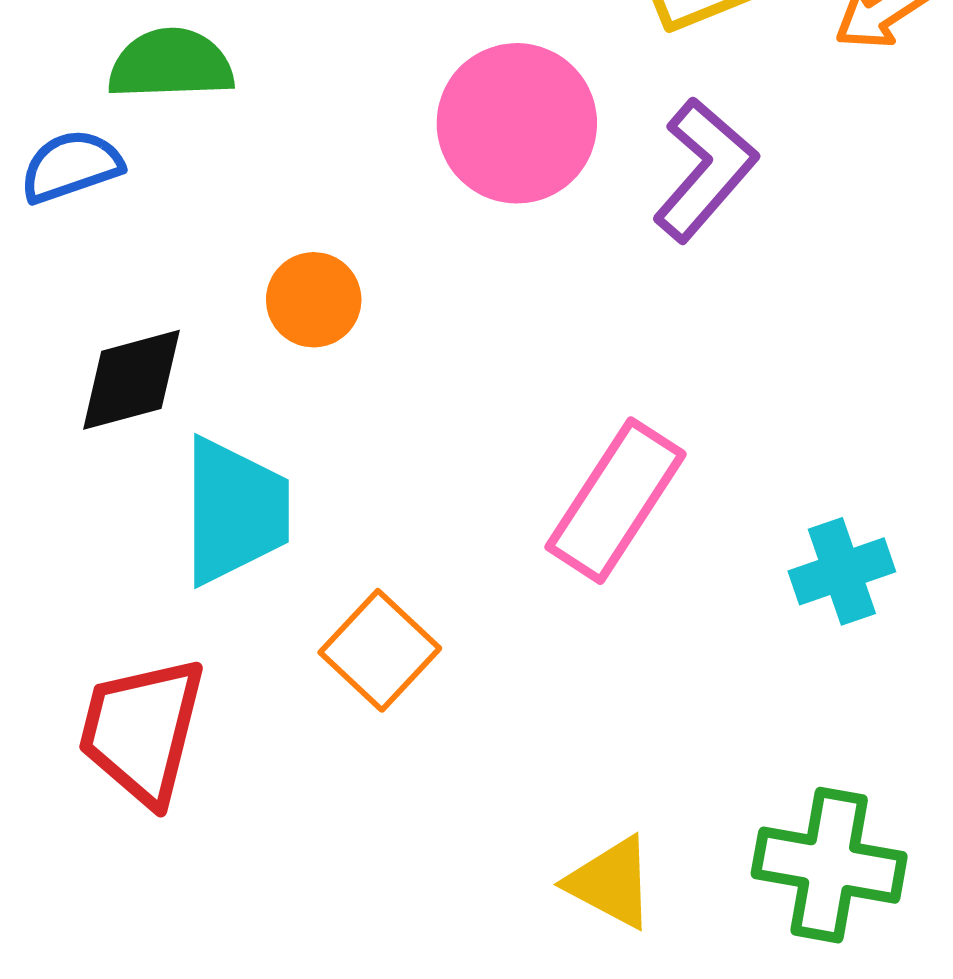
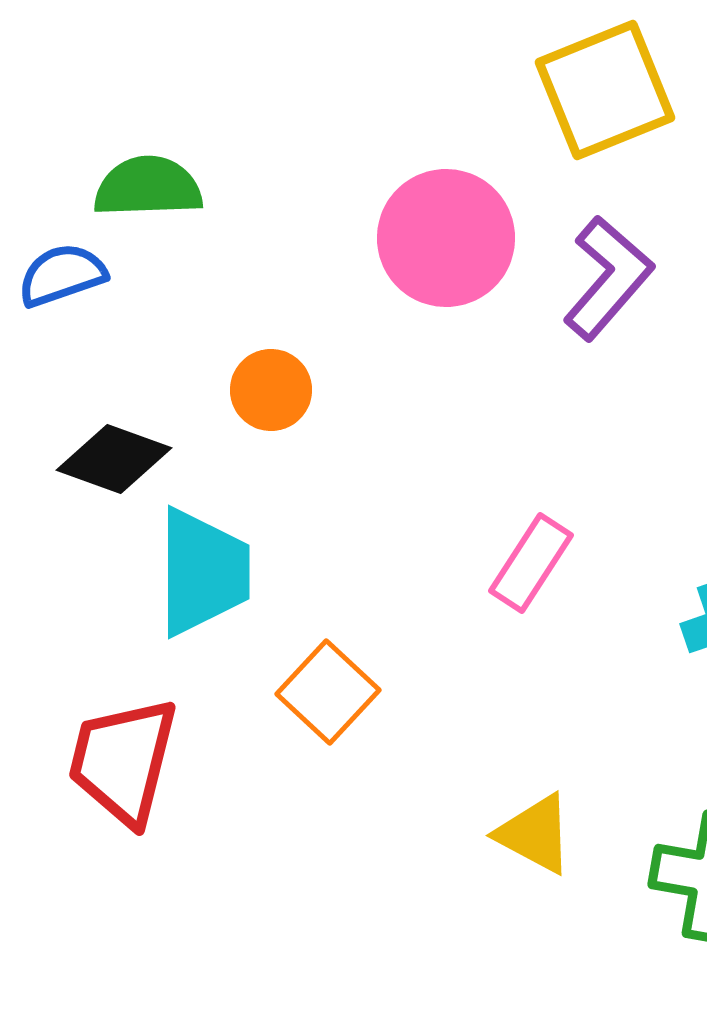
black diamond: (131, 380) -> (114, 459), turned 35
pink rectangle: (616, 501) -> (531, 563), size x0.7
yellow triangle: (611, 883) -> (535, 834), moved

